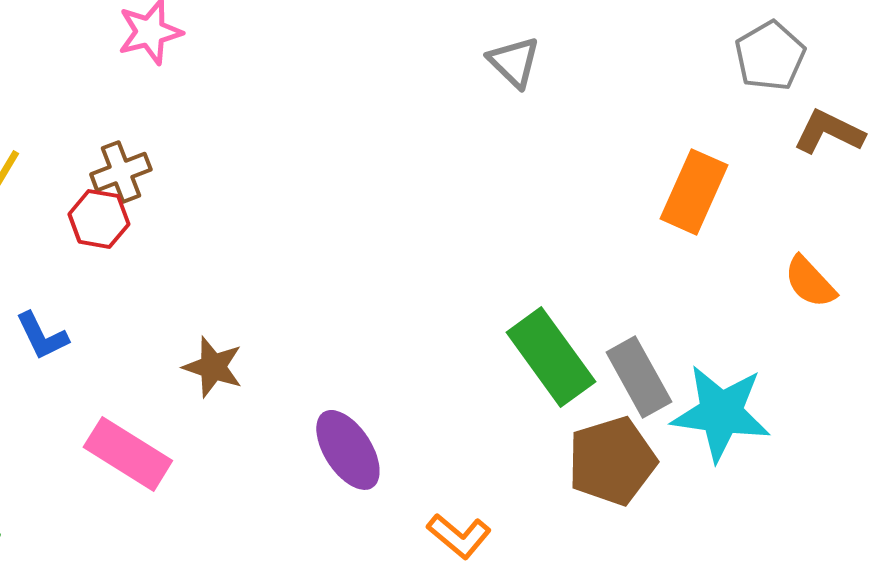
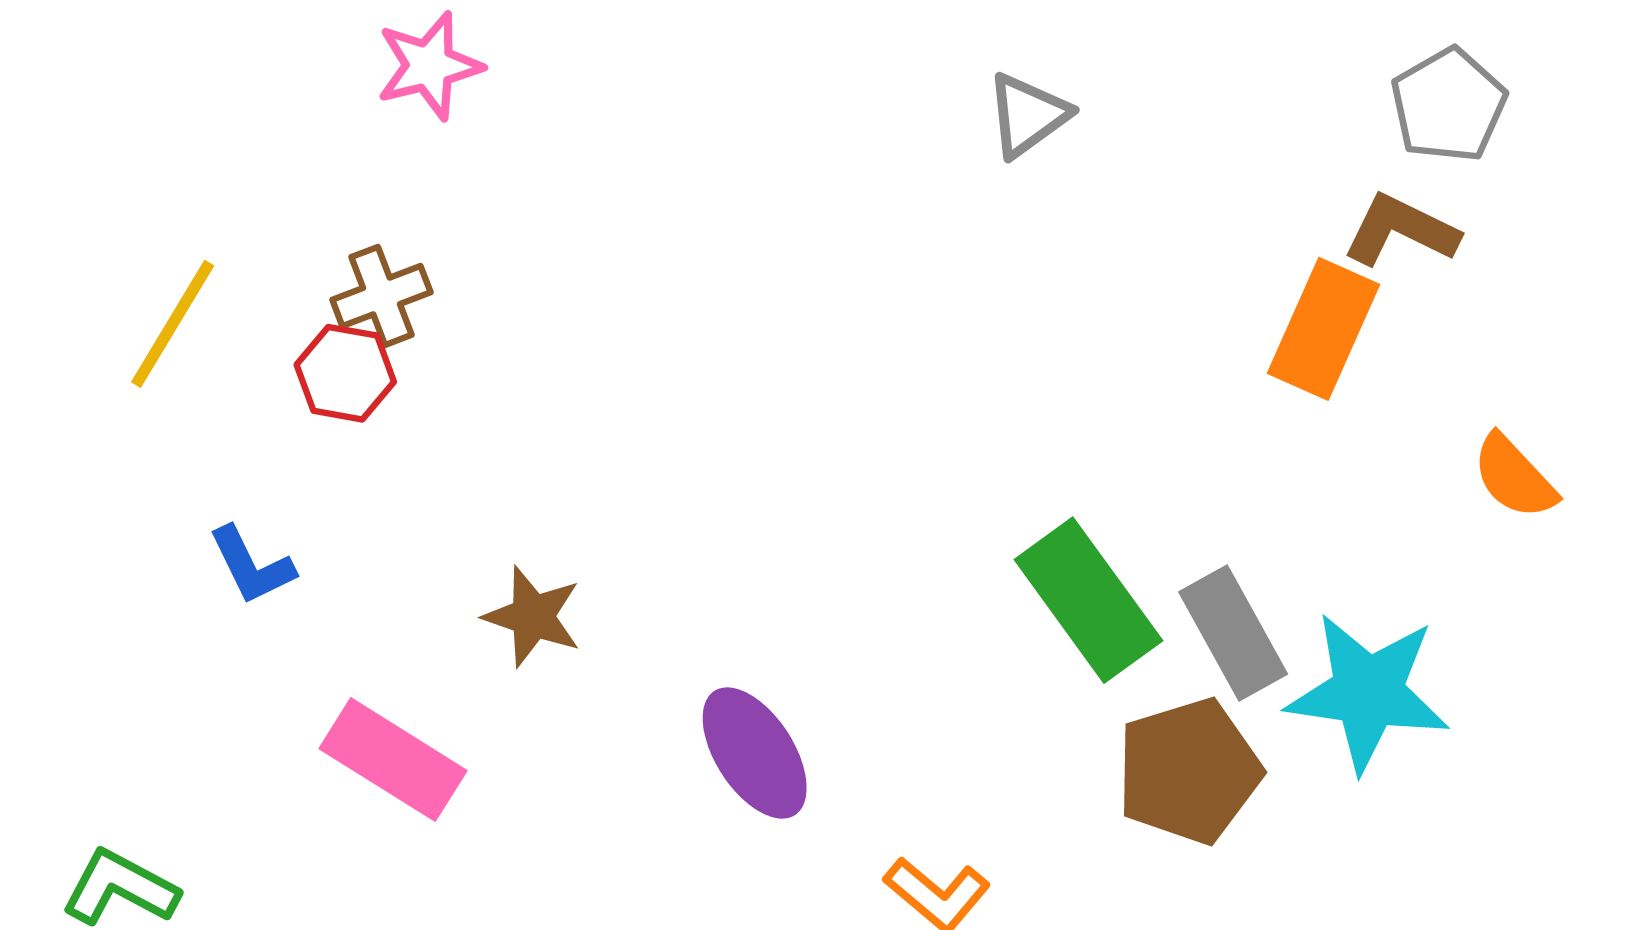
gray triangle: (514, 62) -> (1028, 115), turned 40
brown L-shape: (829, 132) -> (1401, 230), moved

